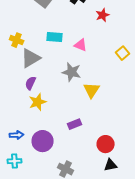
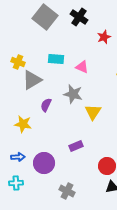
purple semicircle: (31, 83) -> (46, 105), moved
yellow star: (38, 102) -> (23, 124), moved, turned 30

